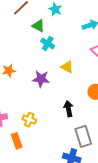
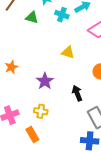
cyan cross: (48, 44) -> (62, 15), moved
purple star: (41, 79) -> (45, 81), moved, turned -30

